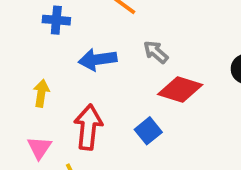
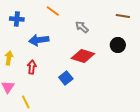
gray arrow: (156, 52) -> (82, 27), moved
red arrow: (88, 127) -> (32, 67), moved, size x0.6

